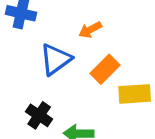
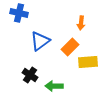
orange arrow: (90, 30) -> (81, 23), moved, turned -56

